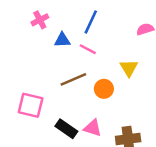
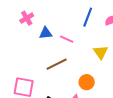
blue line: (91, 22) -> (88, 17), moved
orange circle: (104, 89) -> (87, 82), moved

